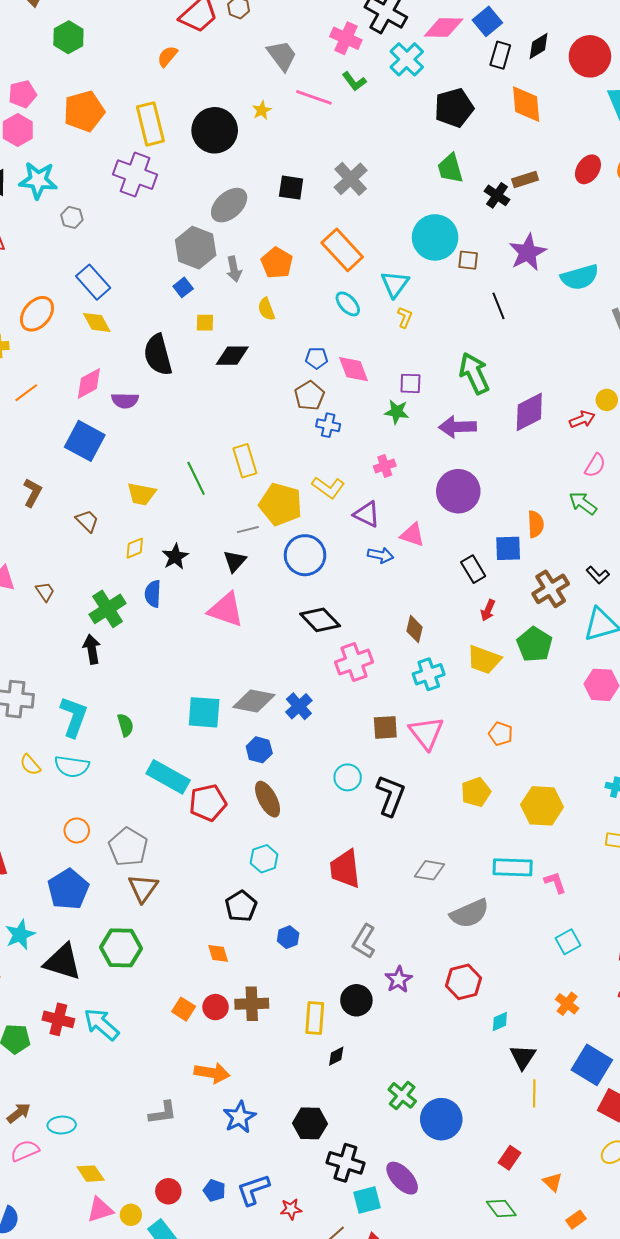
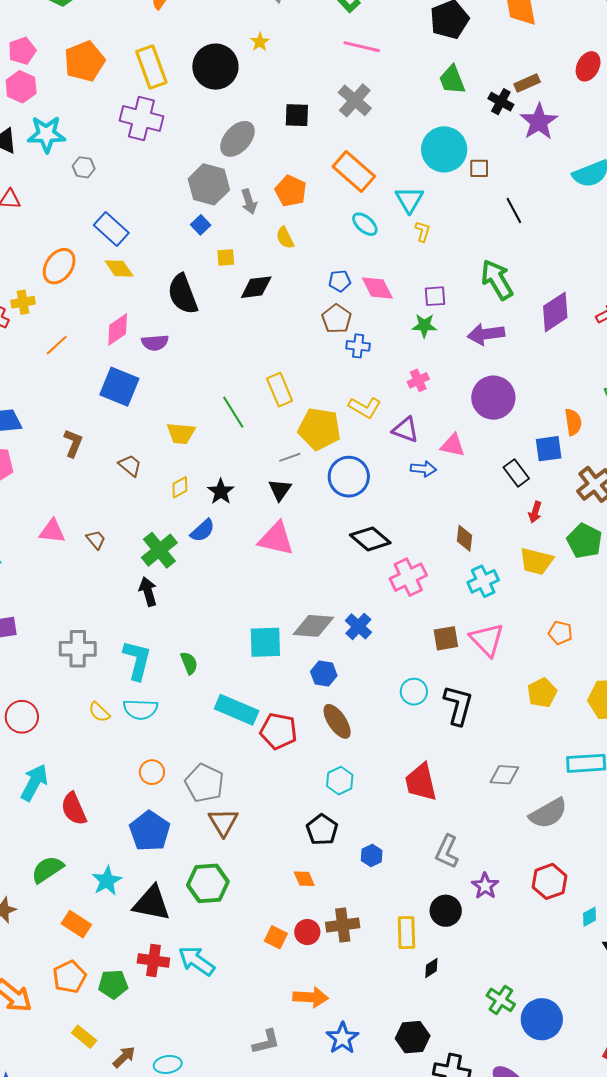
pink line: (314, 97) -> (362, 47), moved
purple star: (528, 252) -> (539, 122), moved
blue semicircle: (153, 594) -> (203, 531), turned -128
red pentagon: (208, 803) -> (278, 731), turned 30

